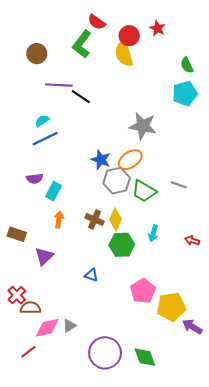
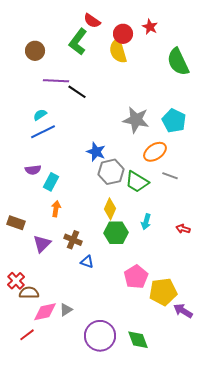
green semicircle: (187, 65) -> (178, 62), size x1.8
cyan pentagon: (185, 93) -> (174, 121), moved, turned -30
orange ellipse: (130, 160) -> (155, 152), moved
brown cross: (95, 220) -> (73, 240), moved

